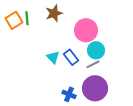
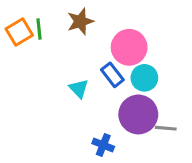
blue rectangle: (71, 57) -> (112, 75), moved
gray line: (93, 64) -> (166, 128), moved, turned 32
purple circle: (95, 88) -> (138, 114), moved

